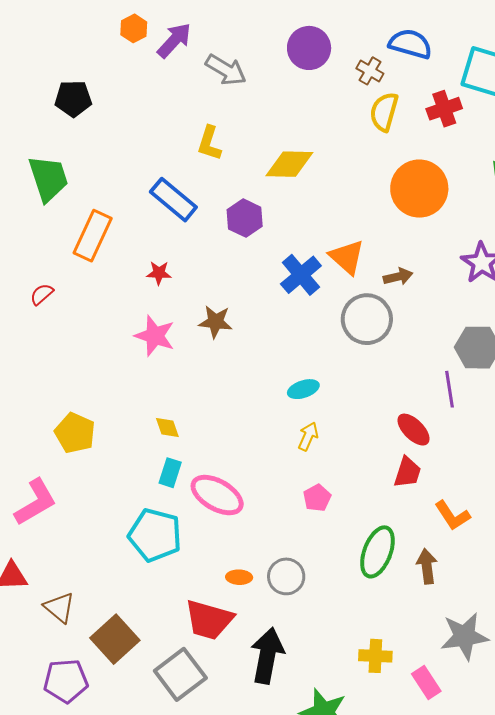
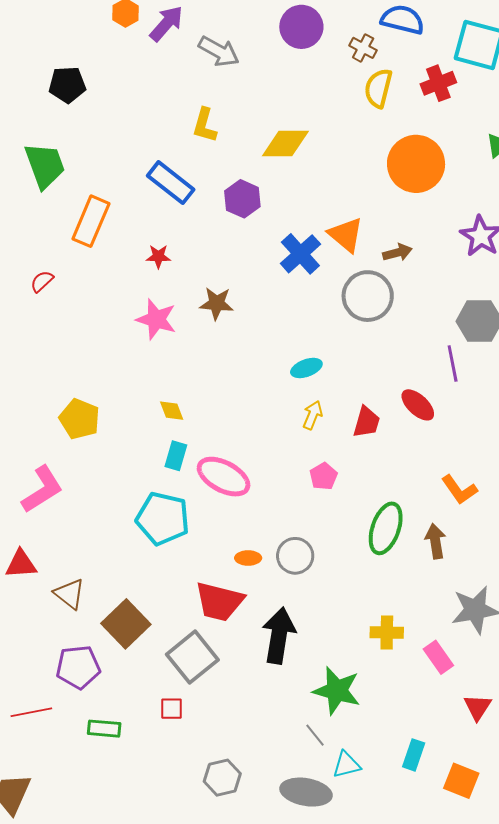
red trapezoid: (407, 472) -> (366, 422), moved

